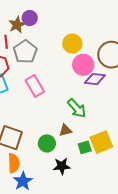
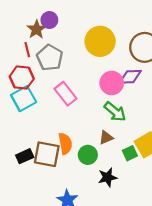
yellow circle: (72, 44) -> (100, 41), size x1.4
pink circle: (83, 65) -> (112, 83), moved
orange semicircle: (14, 163) -> (65, 144), moved

